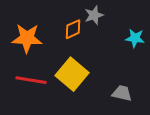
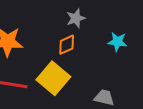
orange diamond: (73, 29) -> (67, 45), moved

